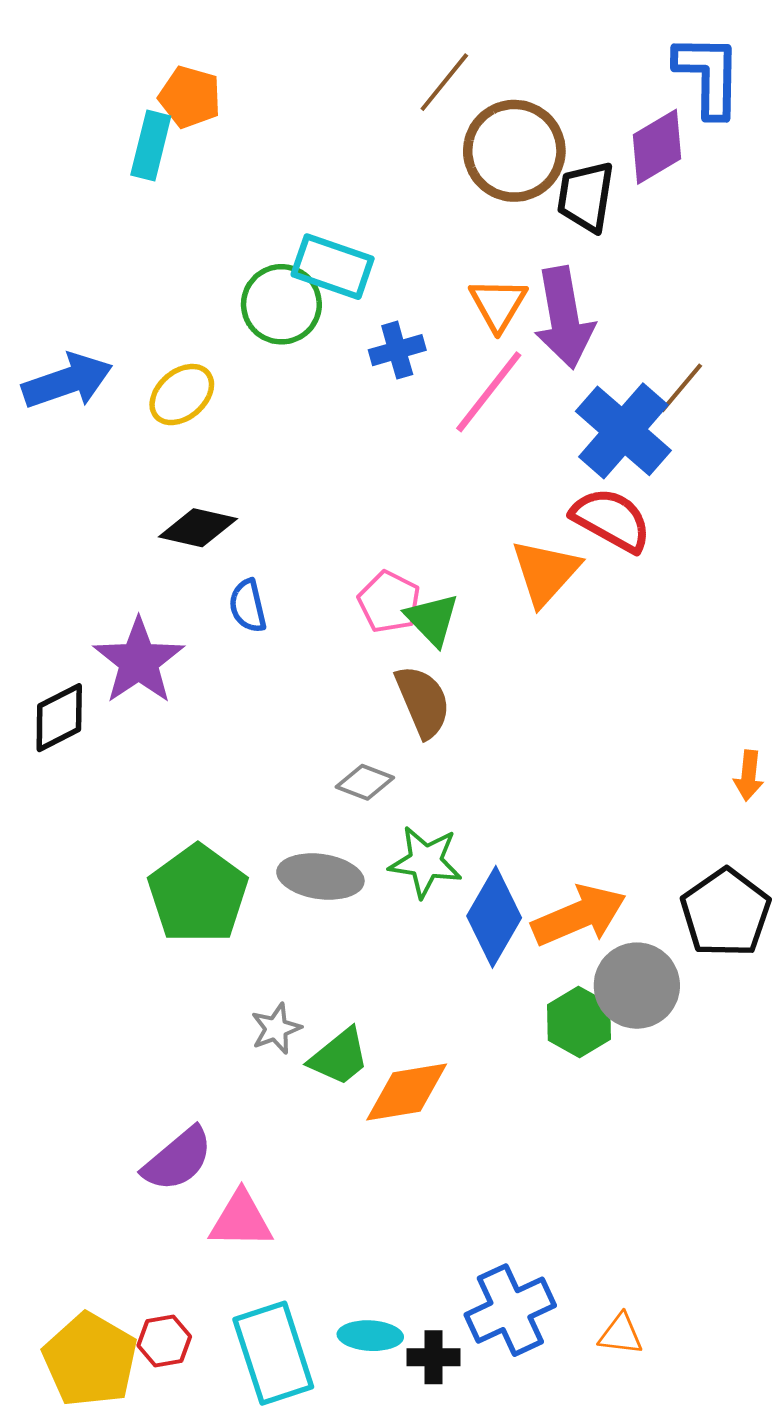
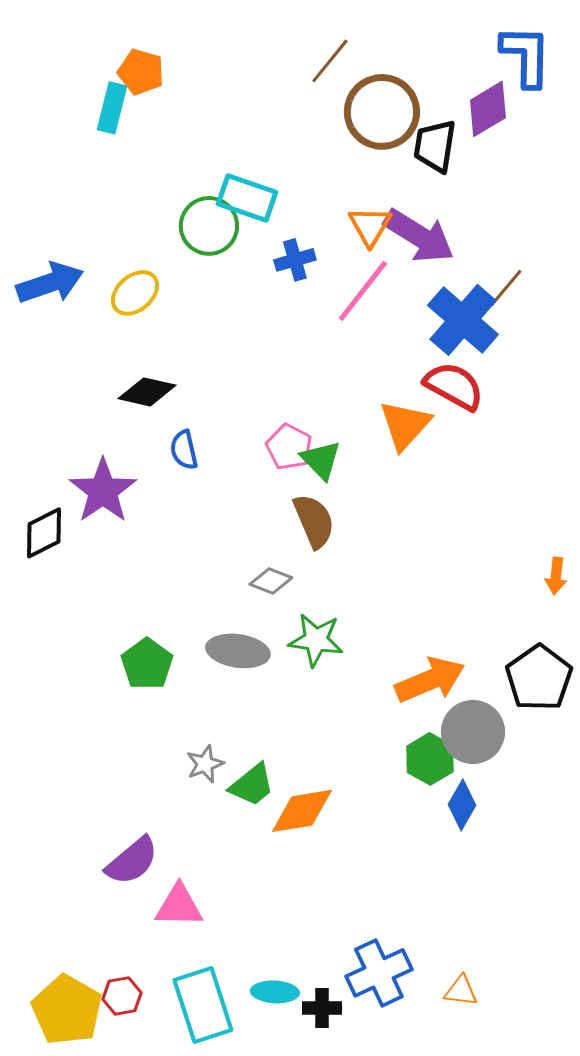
purple arrow: (564, 318) -> (419, 236), turned -48
green pentagon: (198, 894) -> (147, 664), size x0.7
blue diamond: (494, 917) -> (462, 805), moved, size x0.7

